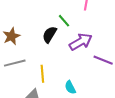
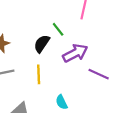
yellow line: (42, 74) -> (39, 74), moved

